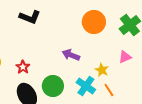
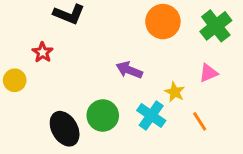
red star: (23, 67) -> (43, 52), moved
orange line: (109, 90) -> (200, 121), moved

